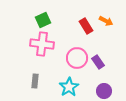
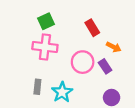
orange arrow: (106, 21) -> (114, 47), moved
cyan star: (69, 87) -> (62, 92), moved

